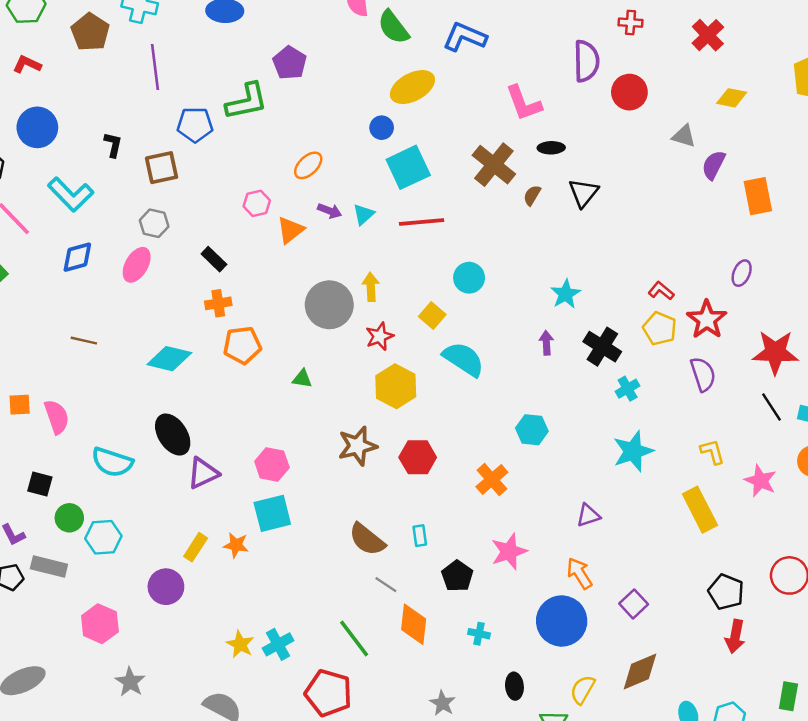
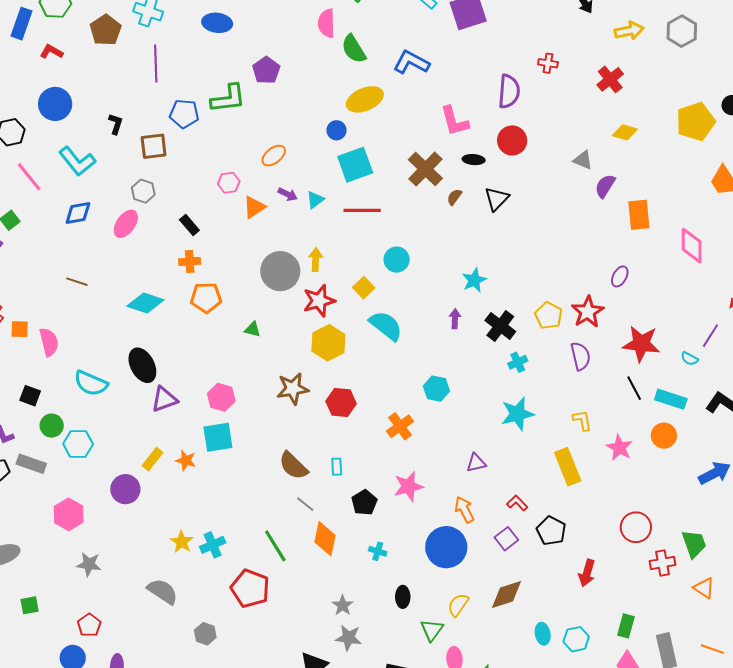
red circle: (629, 92) -> (512, 140), moved
red L-shape: (661, 291) -> (517, 503), moved
red star: (380, 336) -> (319, 301), size x1.4
black pentagon: (726, 592) -> (551, 531), moved
gray star: (130, 682) -> (89, 564), turned -30

